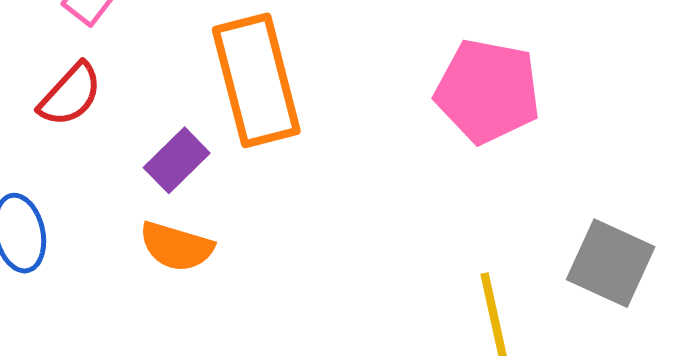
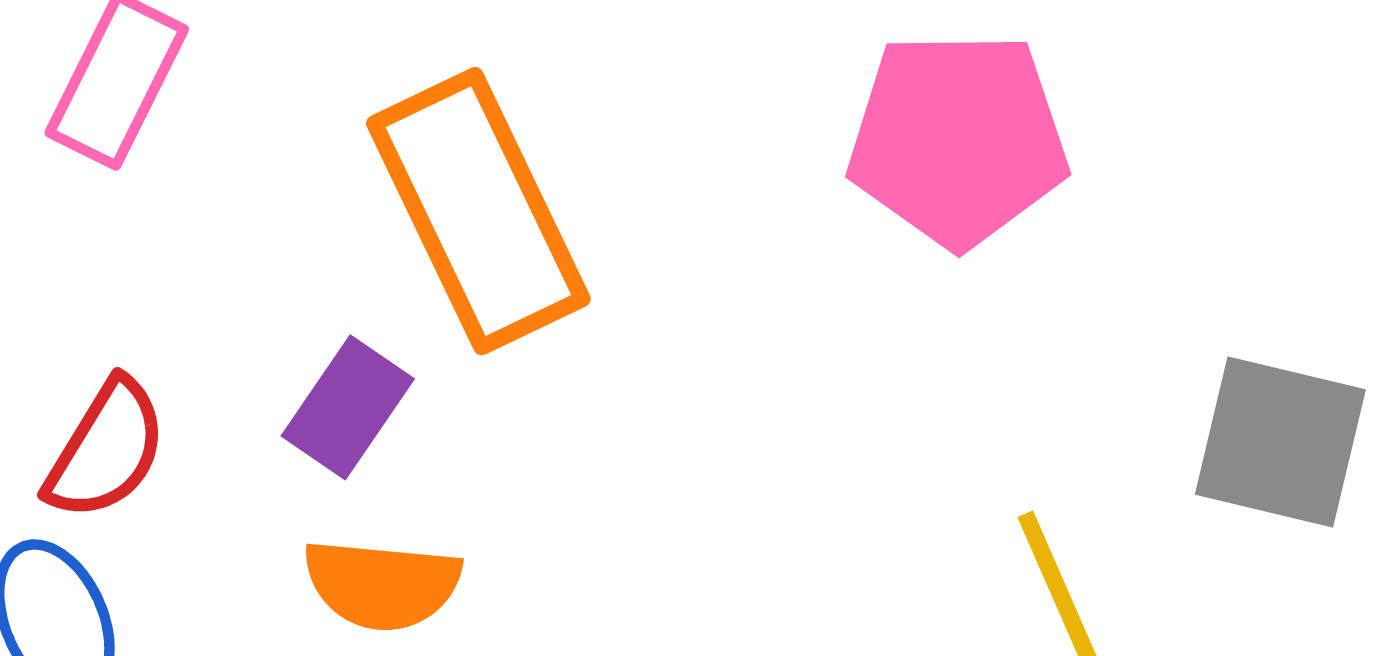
red semicircle: (70, 95) -> (106, 450), moved

